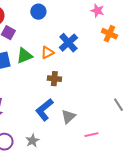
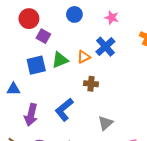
pink star: (97, 11) -> (112, 18), moved
blue L-shape: (44, 110) -> (64, 110), moved

